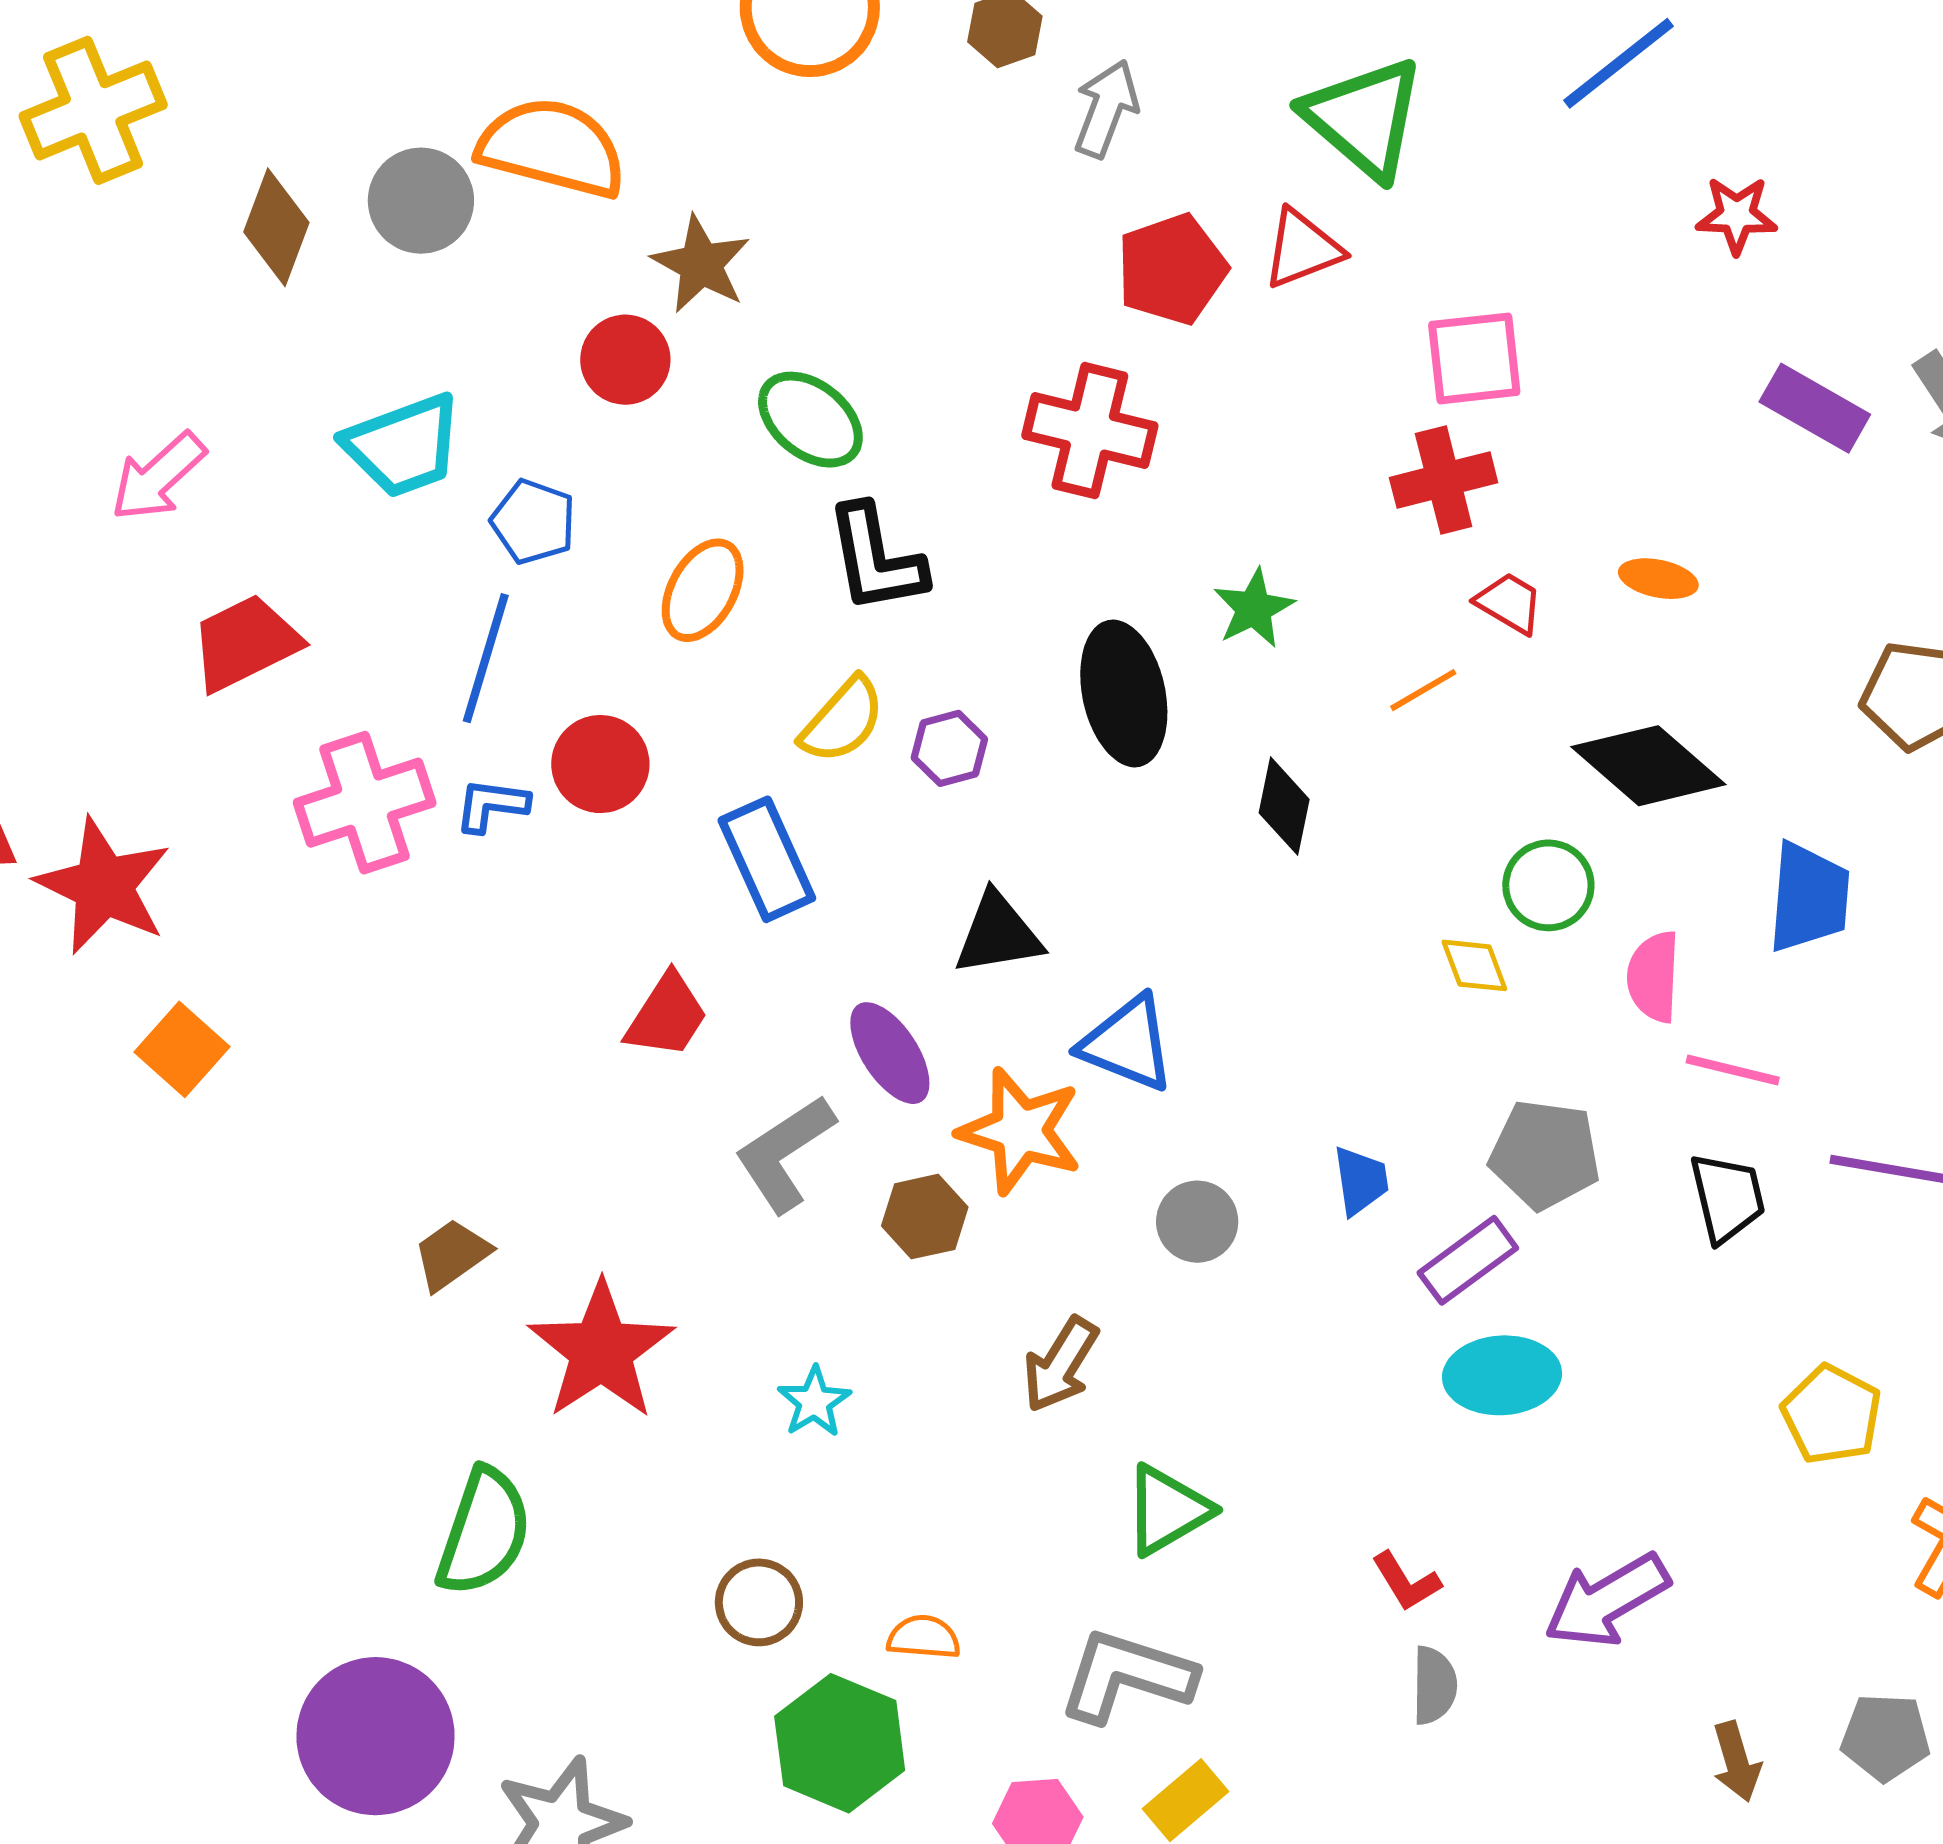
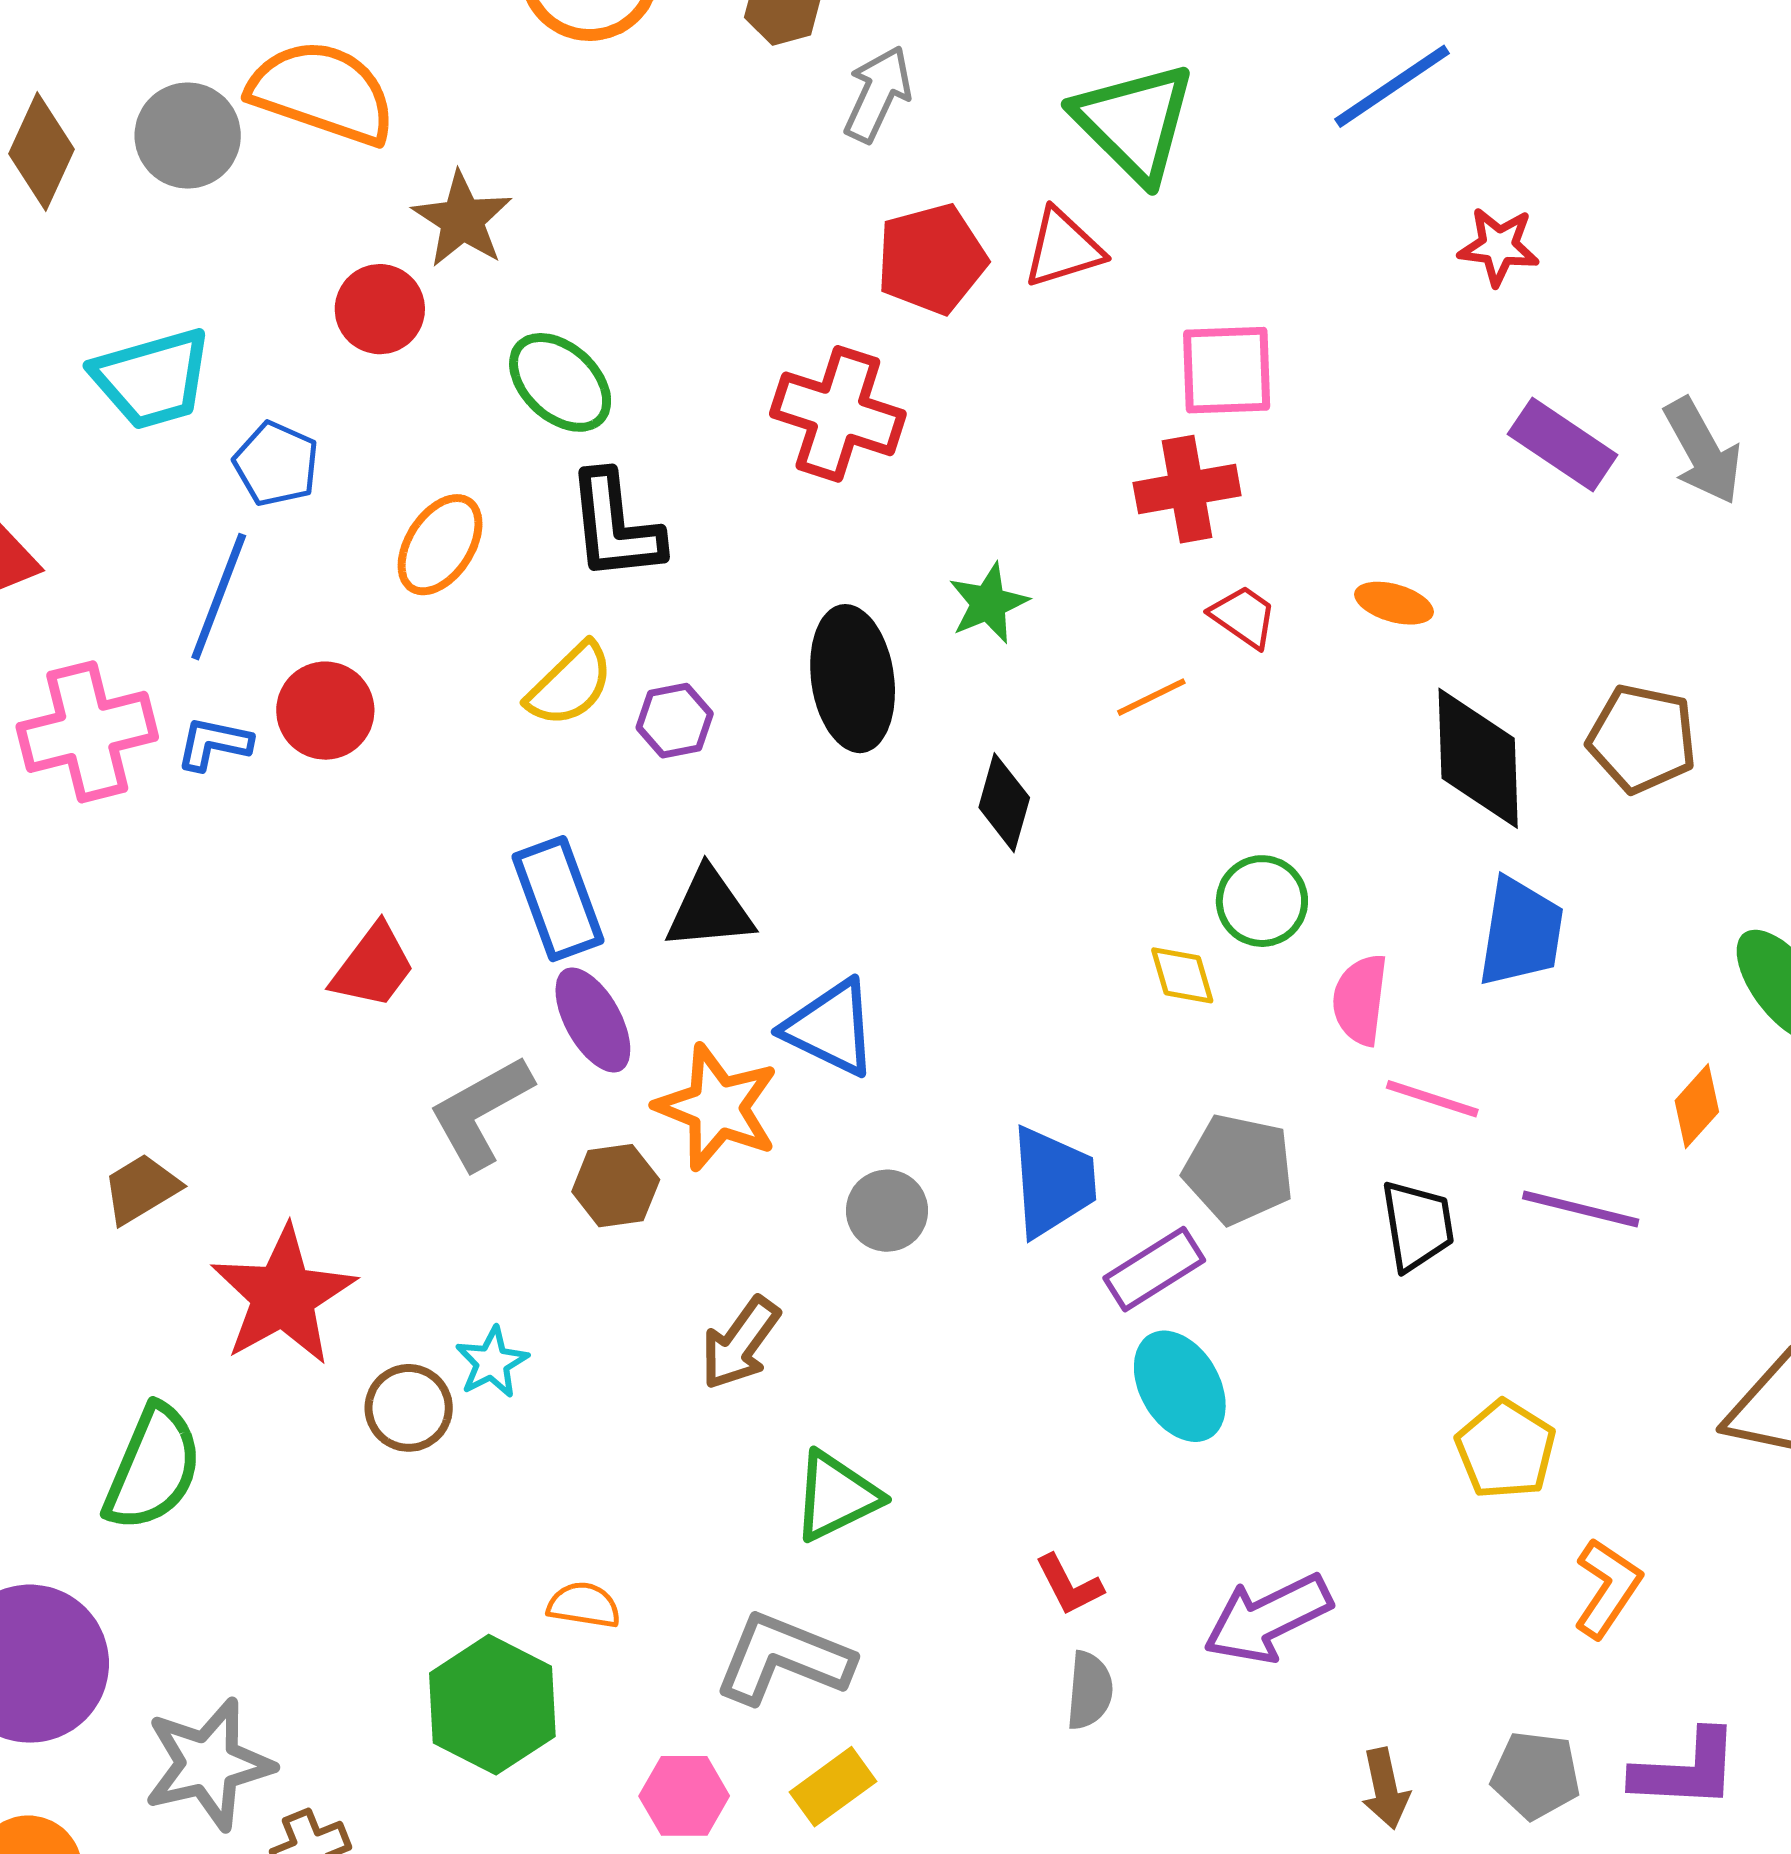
black diamond: (1648, 766) -> (1478, 758), moved, turned 43
blue rectangle: (767, 859) -> (558, 899), moved
blue trapezoid: (1361, 1181) -> (1053, 1182), size x1.6
cyan ellipse: (1502, 1375) -> (1180, 1386), turned 59
brown circle: (759, 1602) -> (409, 1408), moved

